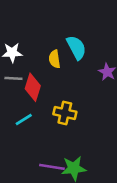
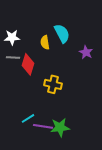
cyan line: (24, 119) -> (28, 118), moved

